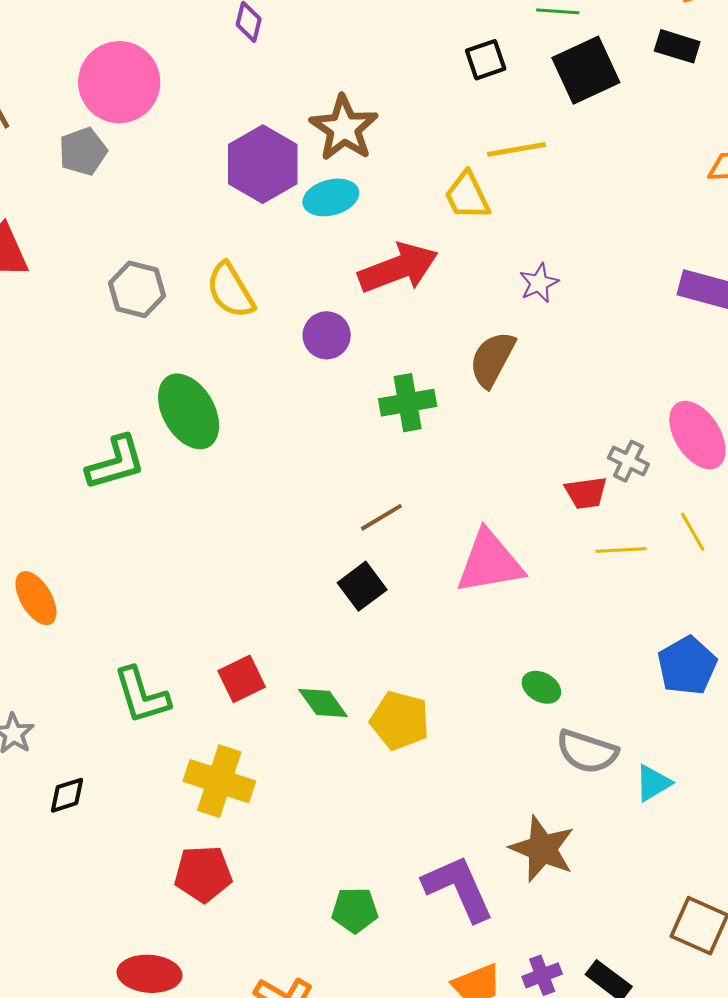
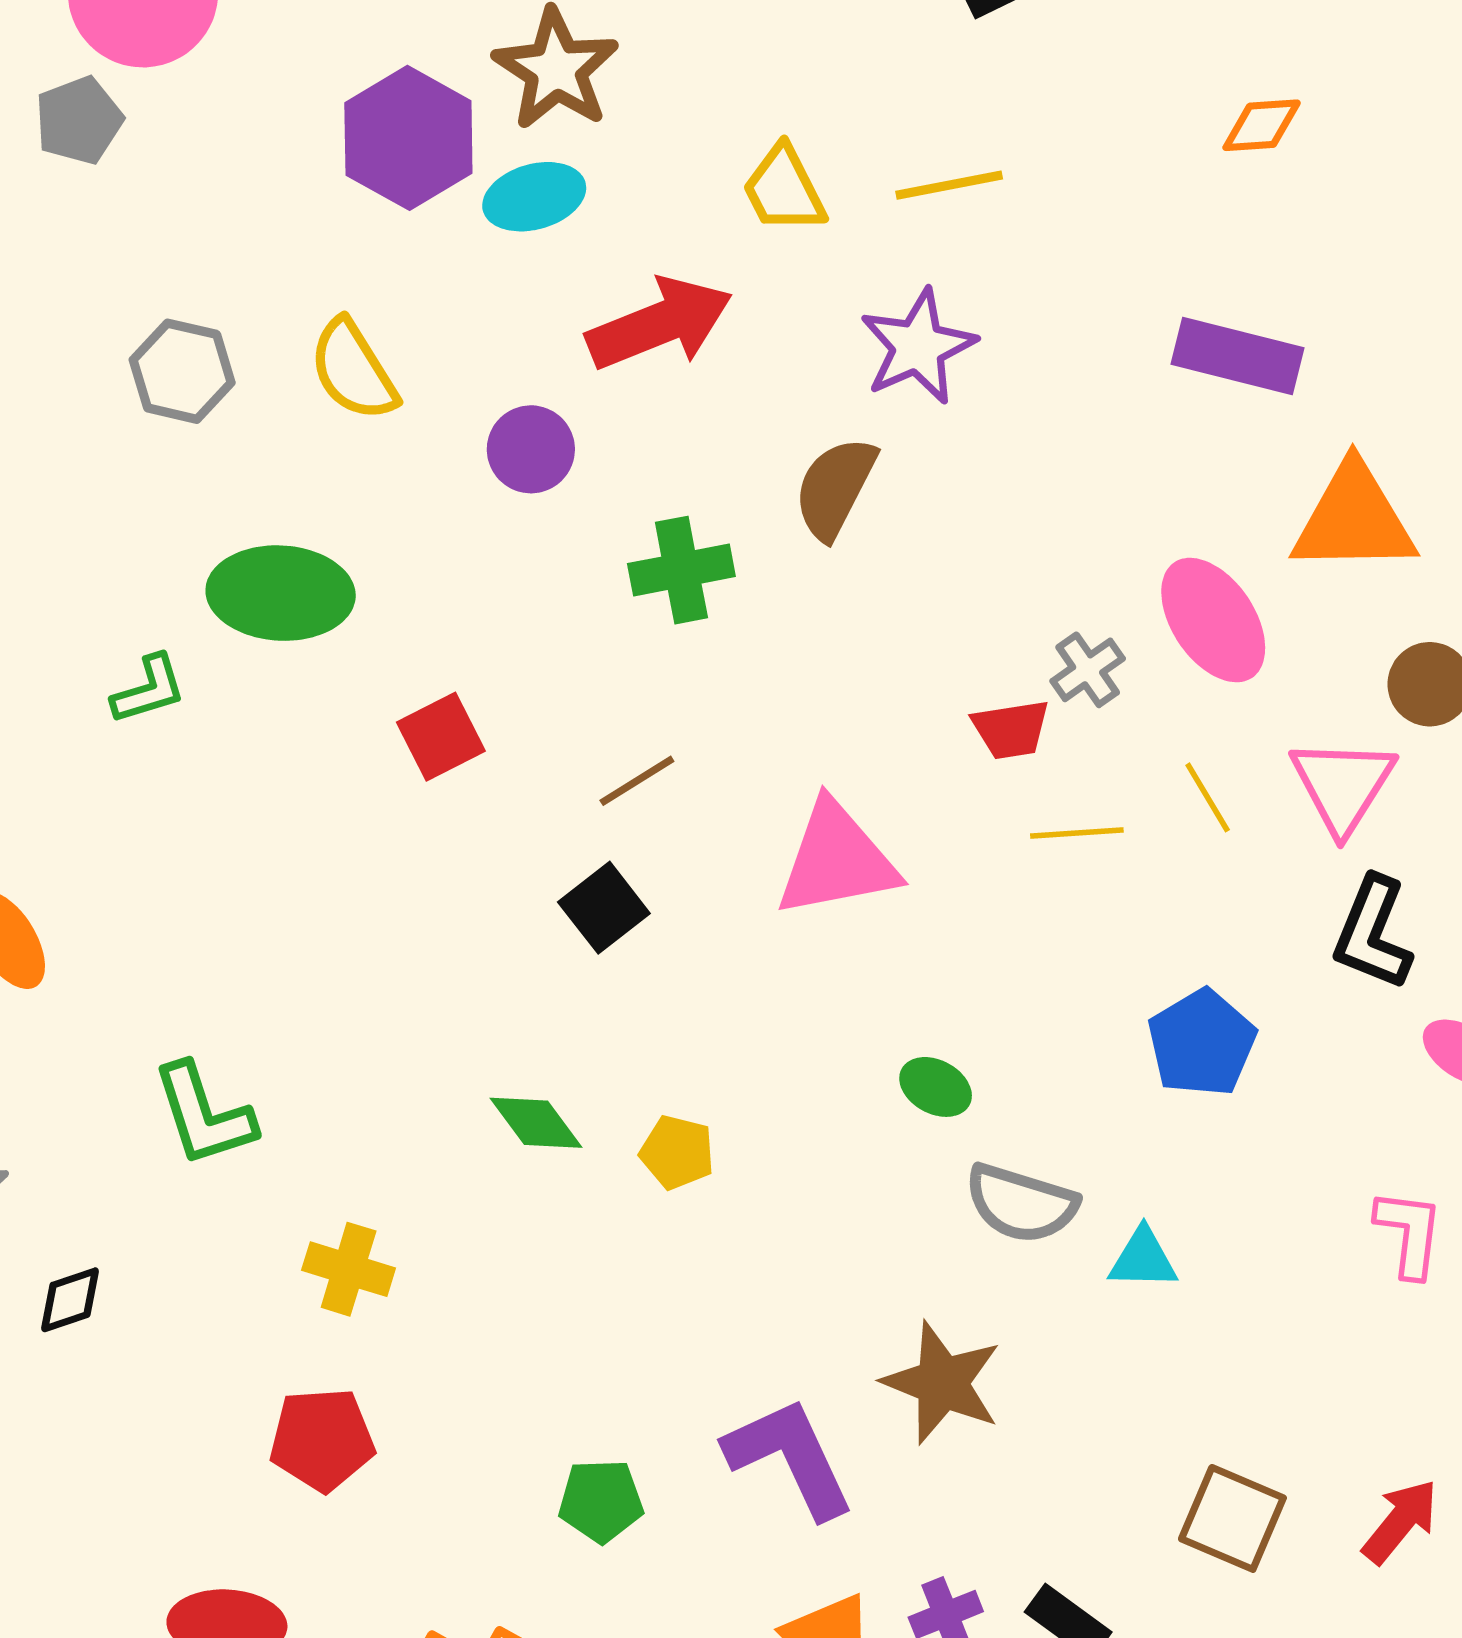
yellow line: (516, 149) -> (949, 185), moved
purple star: (539, 283) -> (918, 347), size x1.6
green ellipse: (189, 411) -> (281, 593), turned -56
gray cross: (628, 461) -> (1088, 670), turned 30
green L-shape: (116, 463) -> (149, 690), size x0.7
red square: (242, 679) -> (441, 737), moved
yellow pentagon: (400, 720) -> (677, 1152), size x0.7
yellow cross: (219, 781) -> (349, 1269), size x0.7
cyan triangle: (653, 783) -> (1143, 1259), turned 33

